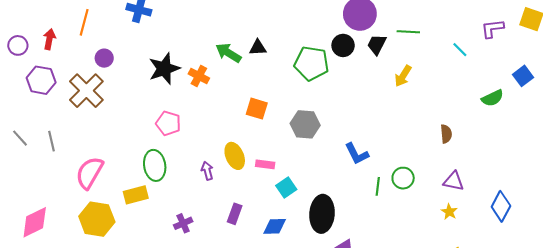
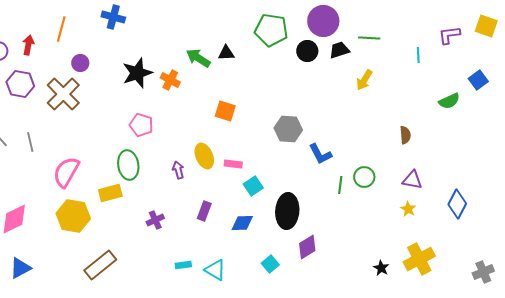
black trapezoid: (377, 44) -> (339, 50), turned 45
cyan line: (460, 50) -> (418, 55), turned 42
green pentagon: (311, 63) -> (271, 30), moved
gray hexagon: (305, 124) -> (288, 129), moved

